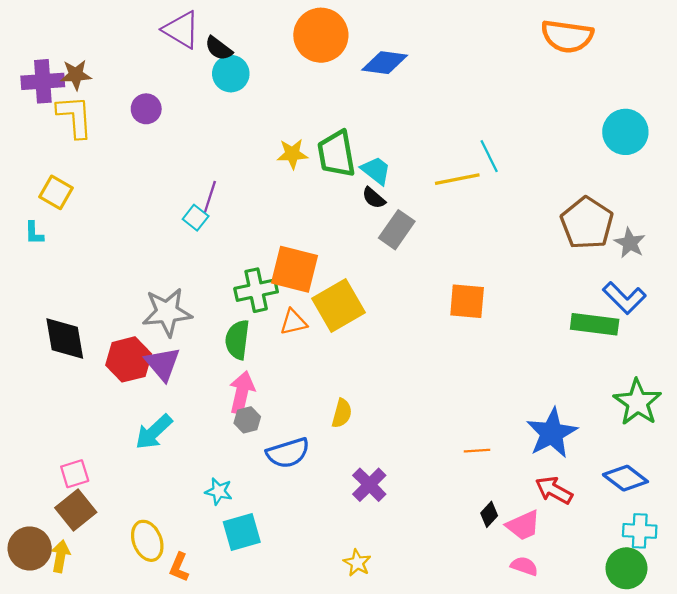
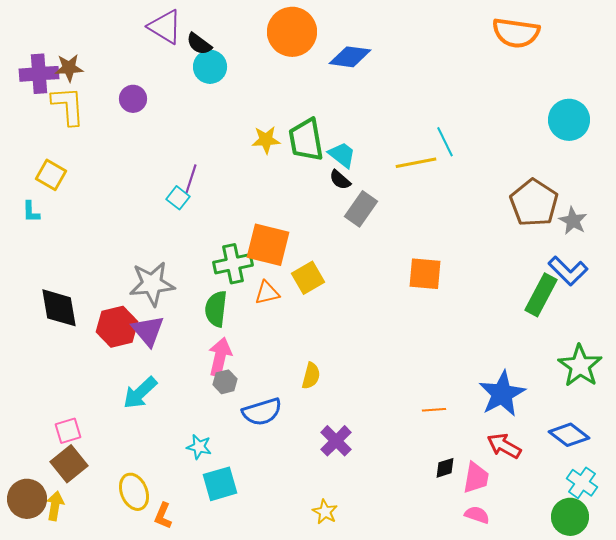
yellow square: (338, 306) -> (308, 278), size x0.7
green rectangle: (595, 324) -> (541, 295), turned -69
black diamond: (489, 514) -> (445, 468), turned 30
pink trapezoid: (523, 525) -> (476, 478), turned -56
cyan cross: (640, 531) -> (582, 483), turned 32

